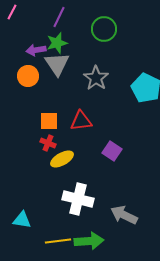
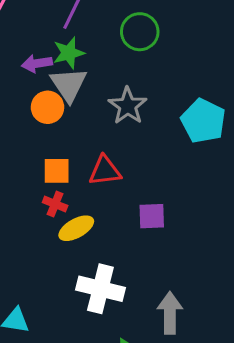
orange circle: (28, 76) -> (47, 107), moved
purple square: (112, 151) -> (152, 216), turned -36
gray arrow: (124, 215) -> (170, 313), turned 64

